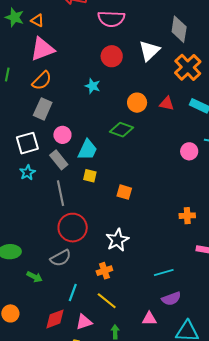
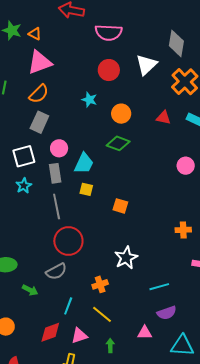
orange circle: (137, 103) -> (121, 114), moved
gray rectangle: (59, 160) -> (55, 173), turned 30
white star: (117, 240) -> (126, 258), moved

